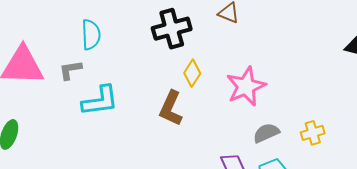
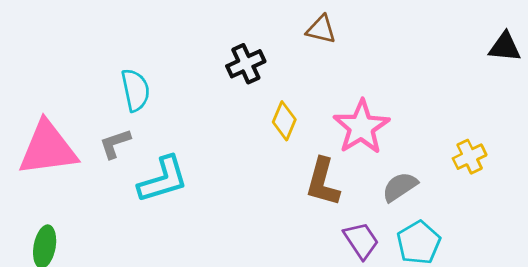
black cross: (172, 29) -> (246, 64), size x0.7
brown L-shape: (171, 108) -> (323, 182), moved
yellow cross: (313, 133) -> (470, 157), moved

